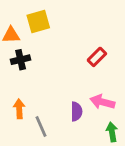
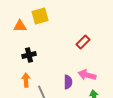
black cross: (21, 60) -> (29, 55), moved

